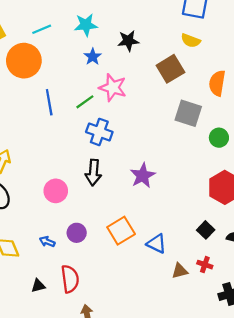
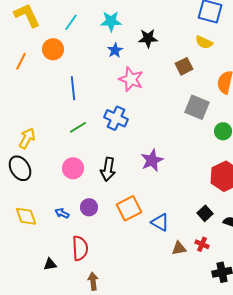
cyan line: (42, 29) -> (71, 22), turned -36
orange circle: (24, 61) -> (53, 49), size x0.7
brown square: (170, 69) -> (184, 66), size x0.7
green line: (85, 102) -> (78, 127), moved
black arrow: (93, 173) -> (108, 169), moved
black triangle: (38, 286) -> (50, 264), moved

